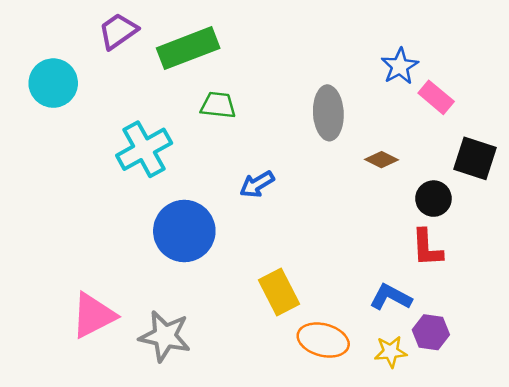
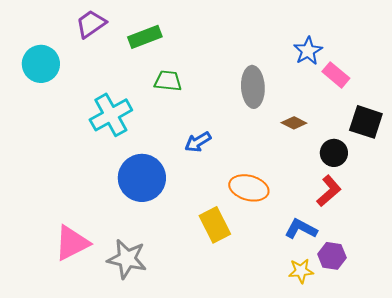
green rectangle: (188, 48) -> (145, 37), size x0.7
red L-shape: (427, 248) -> (329, 191), turned -128
orange ellipse: (323, 340) -> (249, 188), moved

